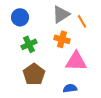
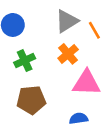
orange cross: (62, 39) -> (68, 54), turned 35
brown pentagon: (34, 74) -> (31, 100), turned 30

